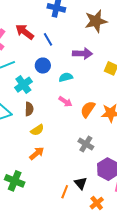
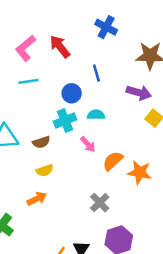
blue line: (48, 39) -> (96, 73), moved
purple arrow: (82, 54) -> (139, 93), moved
cyan cross: (23, 85) -> (65, 121), moved
brown semicircle: (29, 109) -> (41, 142), turned 56

